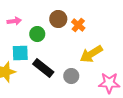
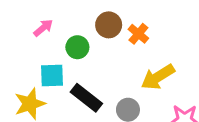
pink arrow: (14, 21) -> (43, 28), turned -32

